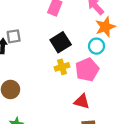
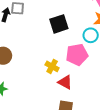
yellow cross: (62, 67) -> (52, 66), moved, turned 32

